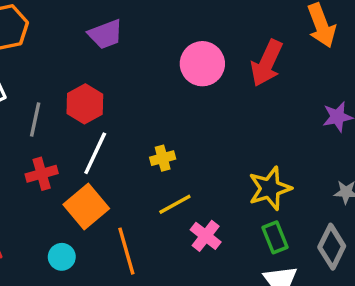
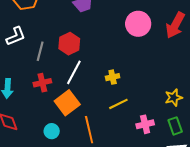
yellow star: (270, 188) -> (174, 98), size x0.7
pink cross: (206, 236) -> (145, 124), moved, turned 36

